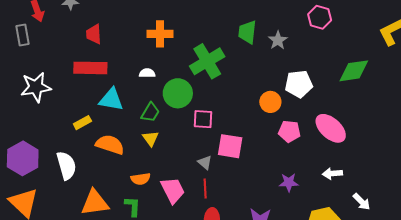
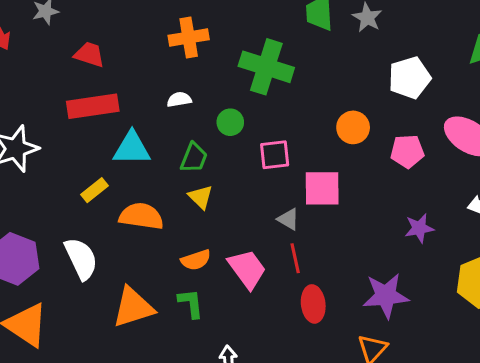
red trapezoid: (94, 34) -> (89, 55), turned 120
green cross: (207, 61) -> (266, 67), turned -32
green circle: (178, 93) -> (230, 122), size x0.6
orange circle: (270, 102) -> (353, 127), moved

